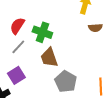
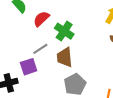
gray line: (18, 47) -> (40, 49), moved

